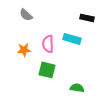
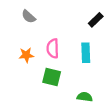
black rectangle: (87, 18) -> (96, 20), turned -56
cyan rectangle: (72, 39) -> (86, 53), moved, turned 72

